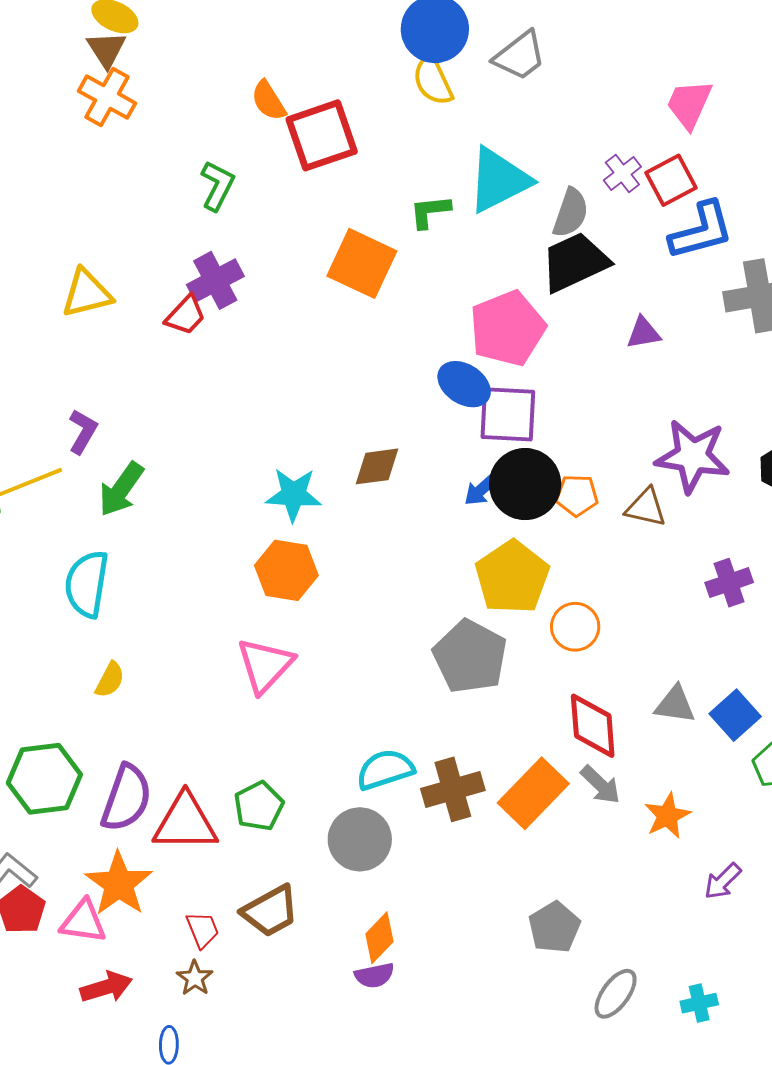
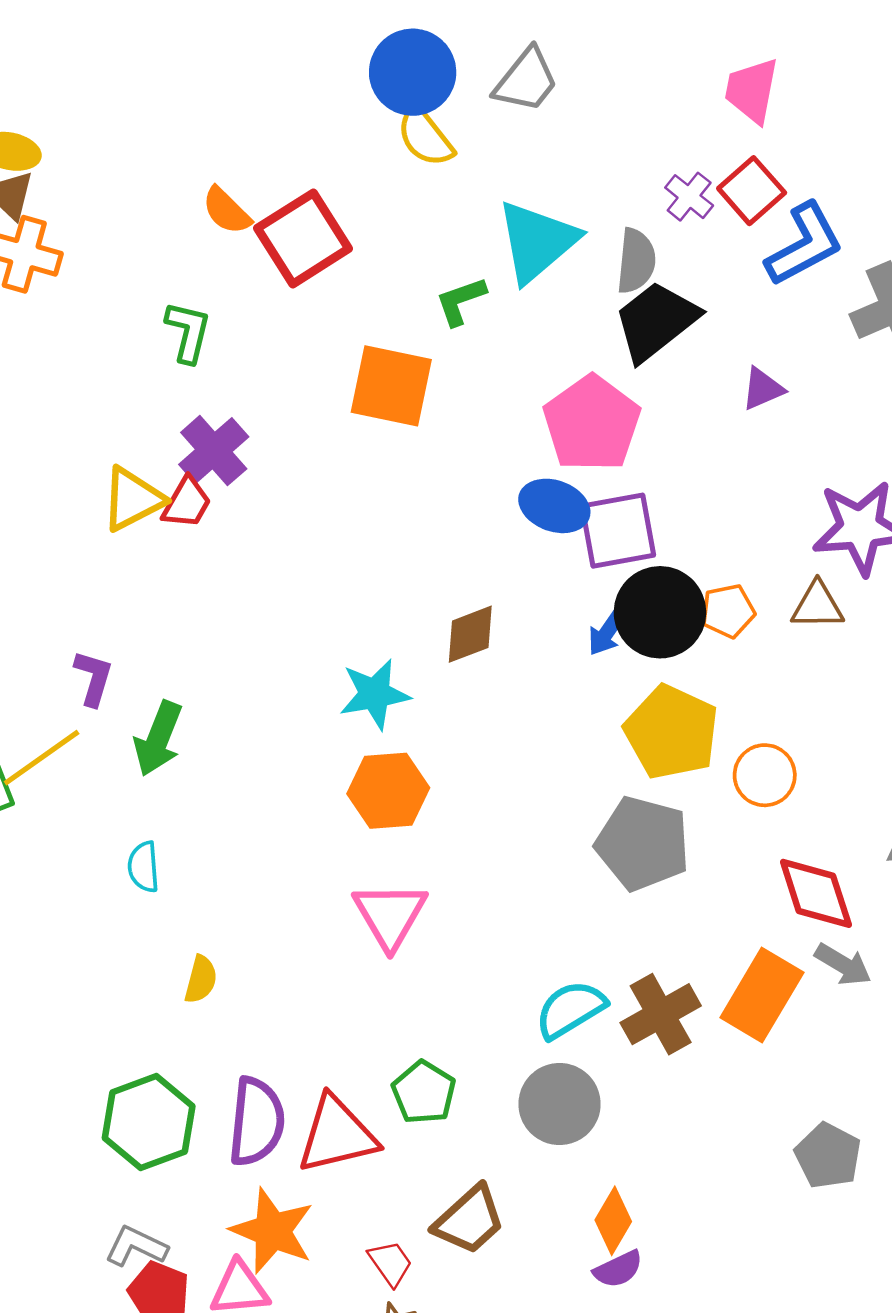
yellow triangle: (87, 293) -> (133, 499), moved
cyan semicircle: (87, 584) -> (144, 867), size x0.6

